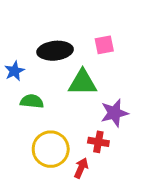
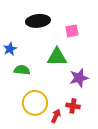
black ellipse: (55, 51) -> (38, 21), moved
red cross: (98, 142) -> (73, 106), moved

